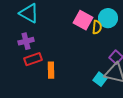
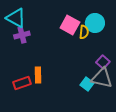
purple cross: (26, 41) -> (22, 35), moved
red rectangle: (33, 59) -> (22, 83), moved

